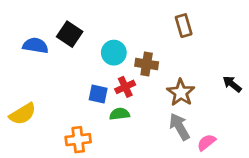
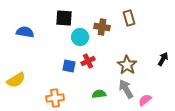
black square: (70, 34) -> (64, 18), moved, turned -30
brown cross: (147, 64) -> (102, 27), moved
black arrow: (232, 84) -> (163, 59), turned 80
green semicircle: (120, 114) -> (99, 94), moved

